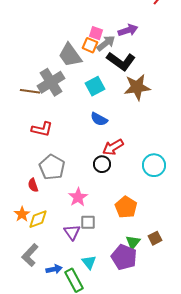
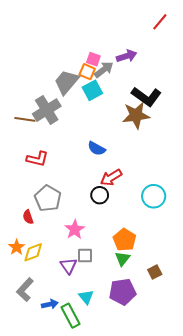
gray trapezoid: (70, 55) -> (66, 82), turned 76
black L-shape: (121, 61) -> (146, 97), moved
cyan square: (95, 86) -> (92, 90), moved
green triangle: (133, 242) -> (122, 259), moved
purple pentagon: (124, 257) -> (122, 292), turned -30

